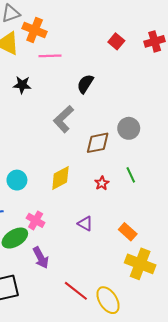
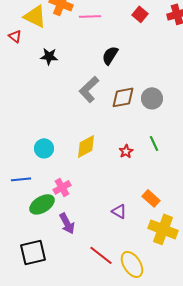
pink line: (50, 56) -> (90, 16), moved
brown diamond: (98, 143) -> (123, 97), moved
pink cross: (36, 220) -> (62, 187), turned 30
purple triangle: (85, 224) -> (119, 211), moved

